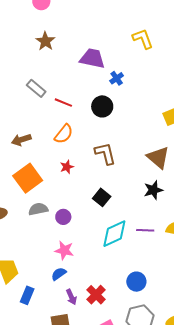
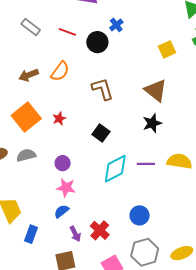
blue cross: (117, 78) -> (116, 25), moved
red line: (63, 103) -> (67, 32), moved
brown arrow: (21, 140) -> (29, 75), moved
red star: (67, 167) -> (59, 119), moved
gray semicircle: (38, 209) -> (26, 155), moved
purple circle: (63, 217) -> (63, 163), moved

